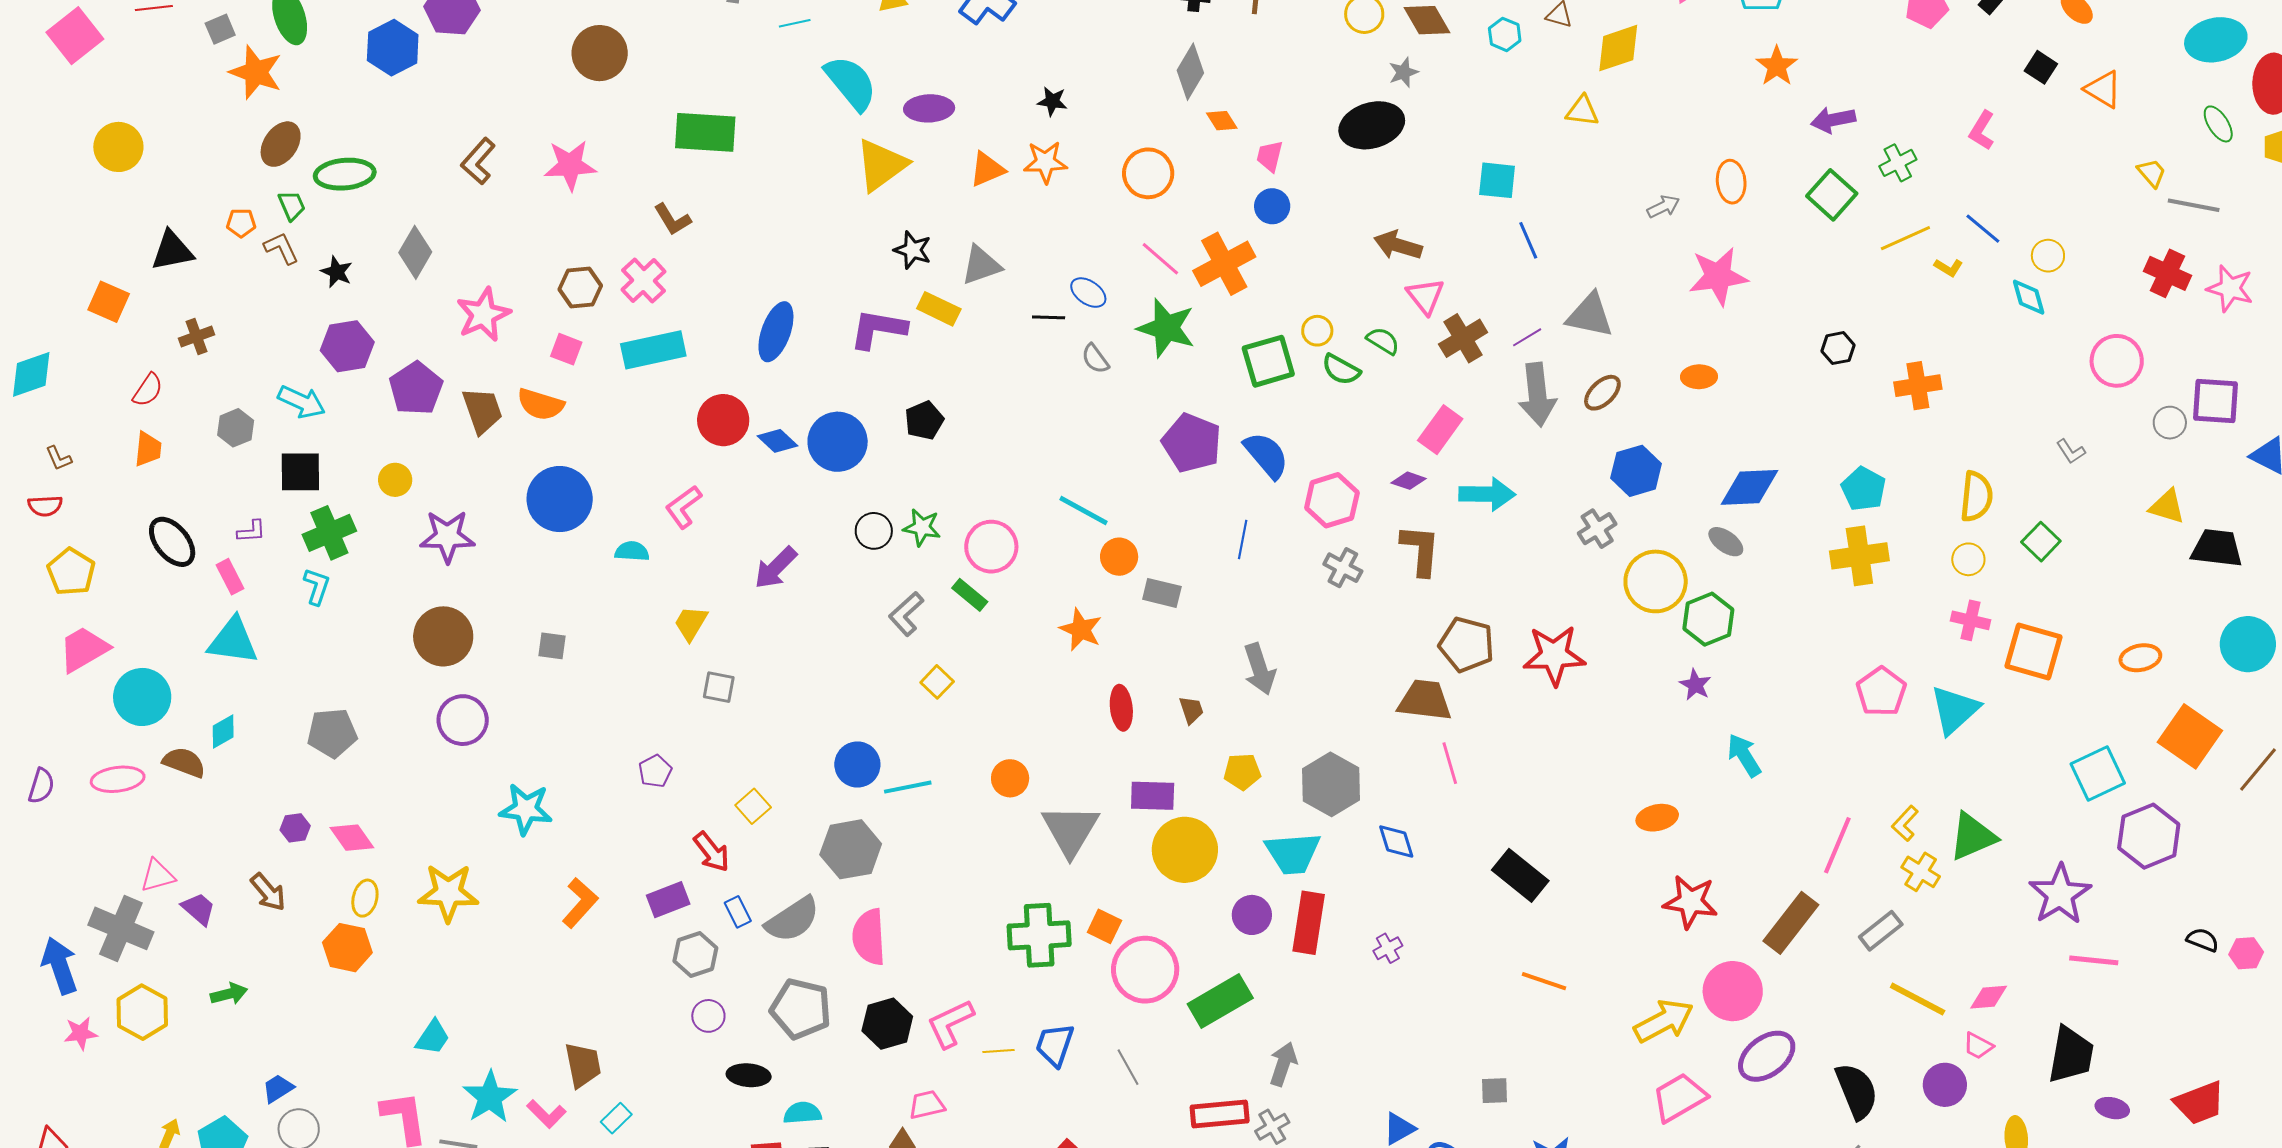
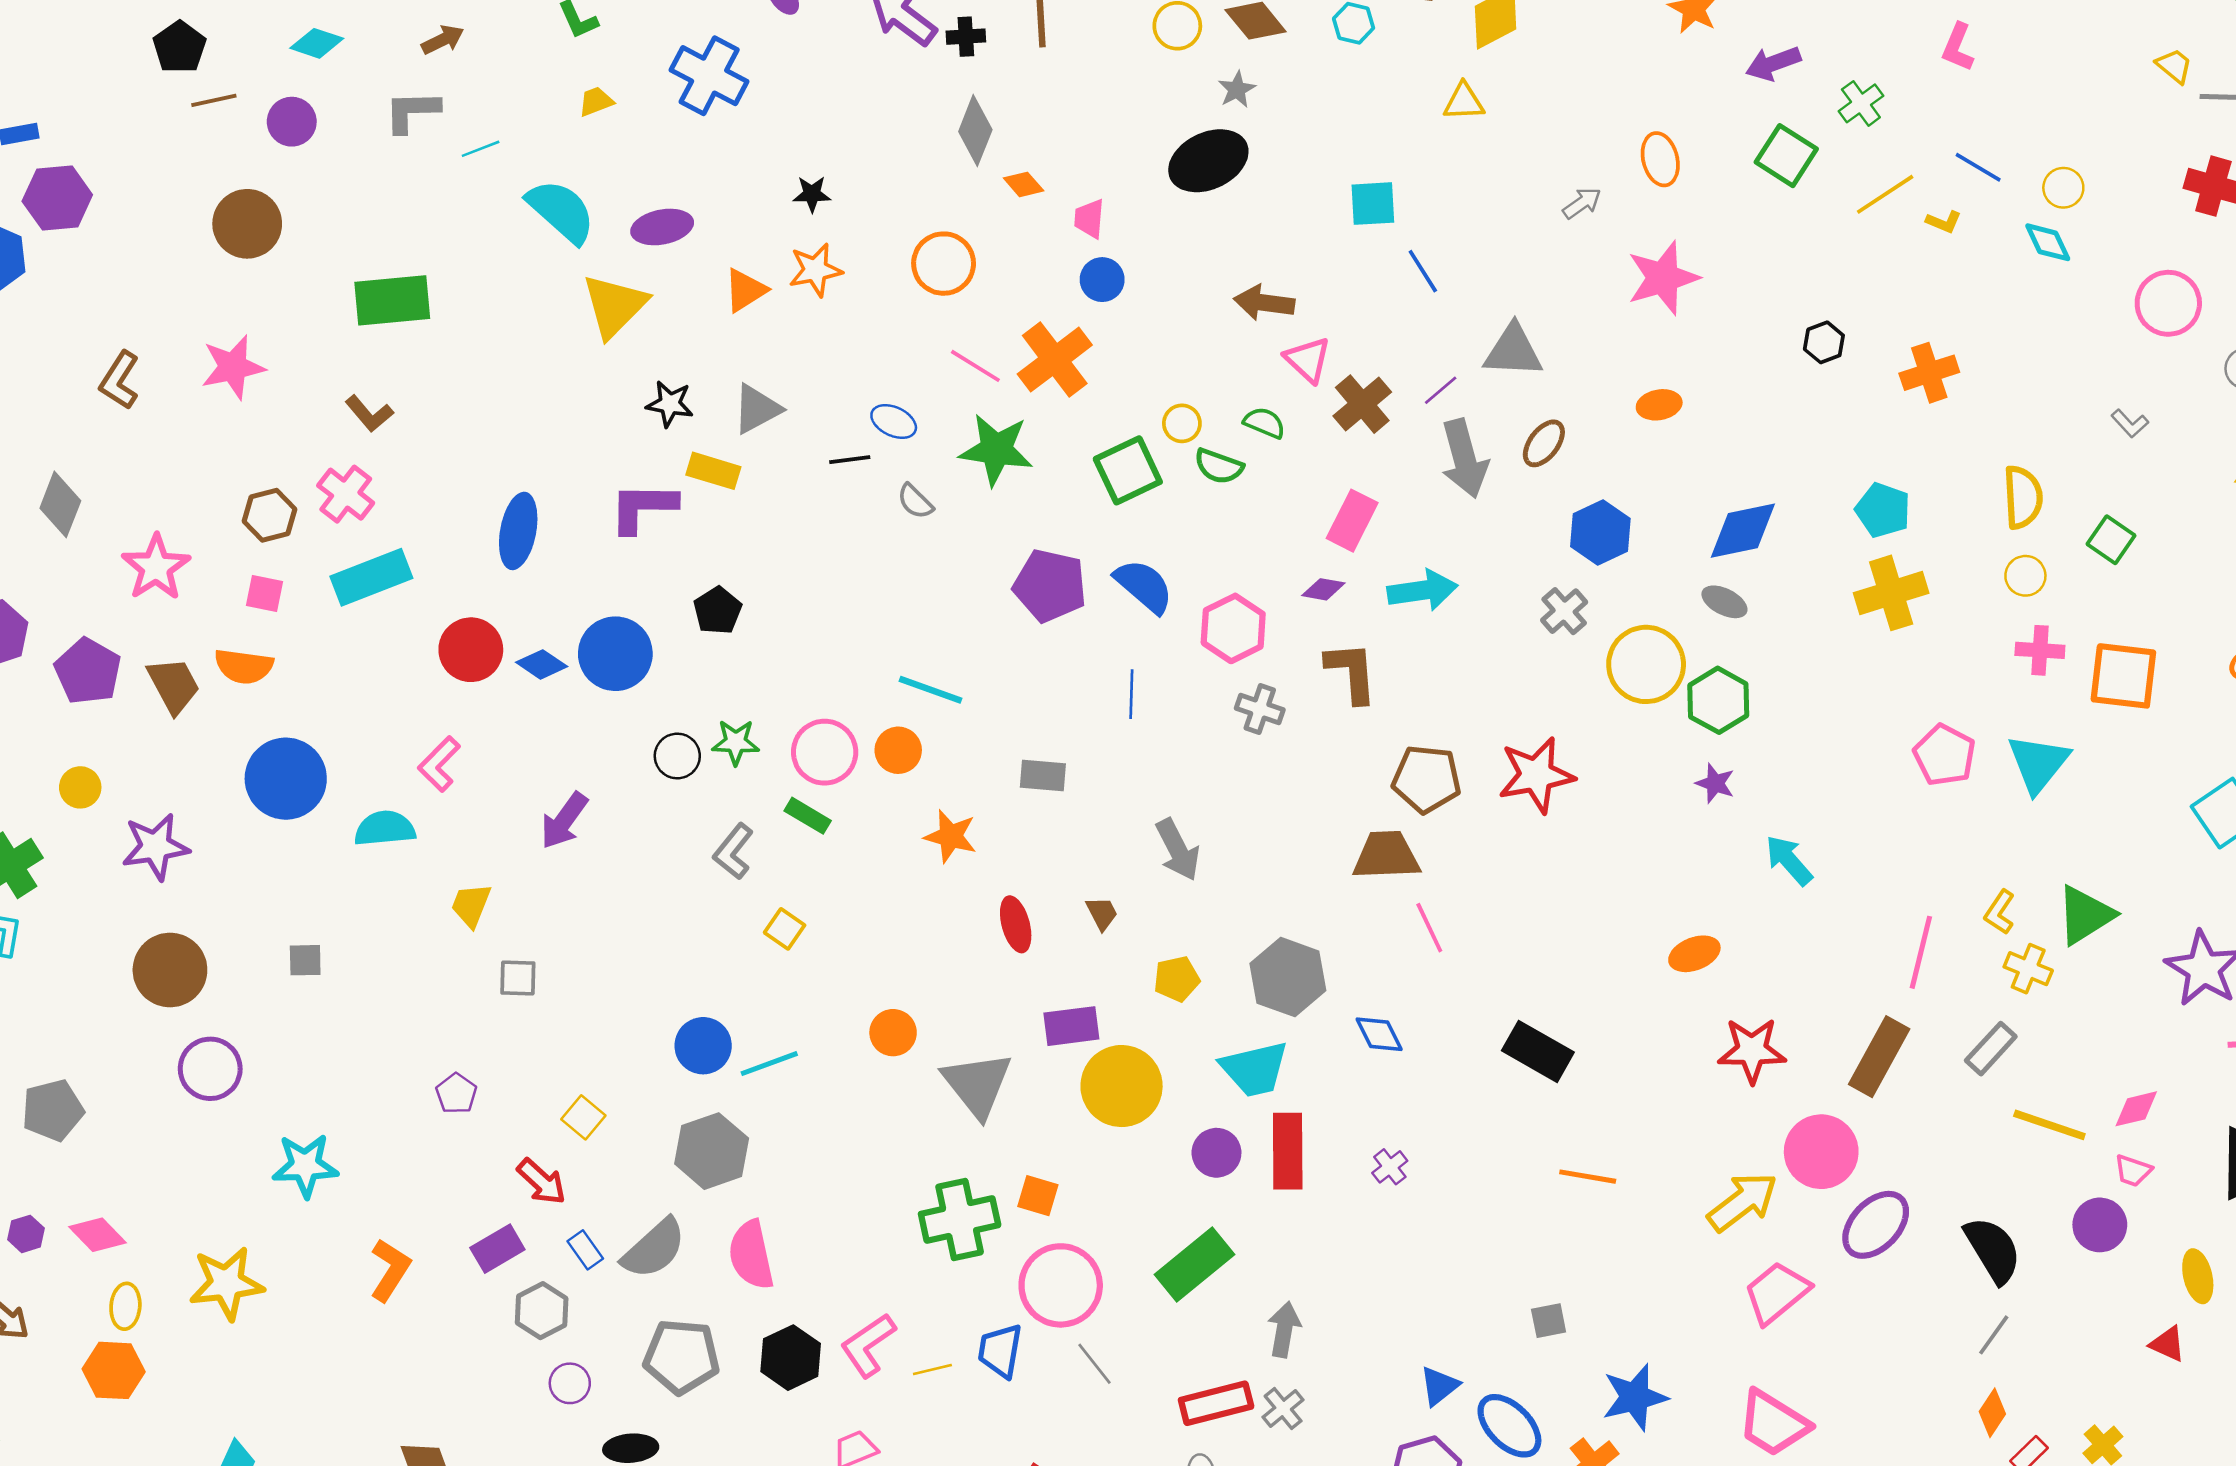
cyan semicircle: (632, 551) -> (385, 829), size x1.4
orange circle: (1119, 557) -> (898, 750), moved
pink circle: (1145, 970) -> (1061, 1285), moved

